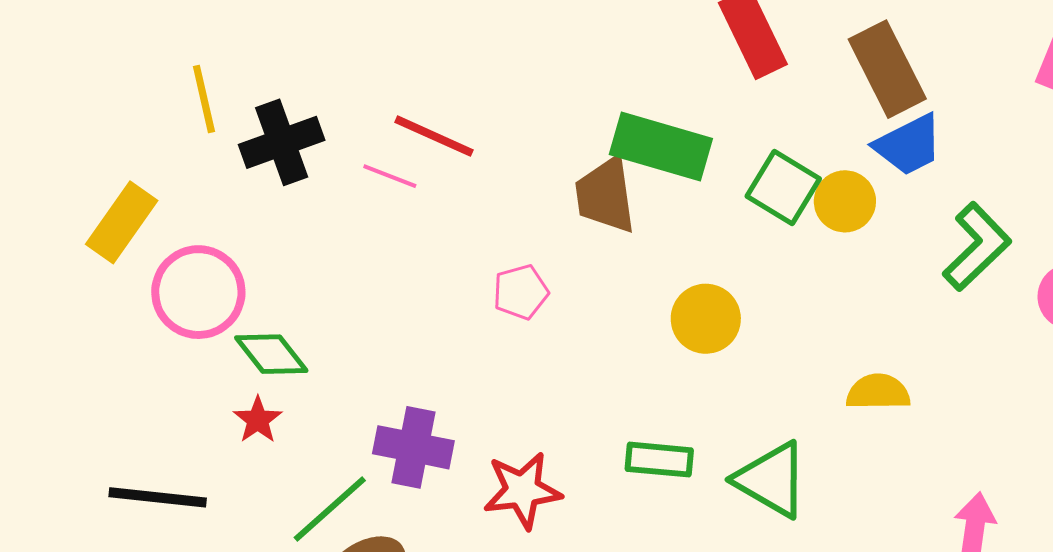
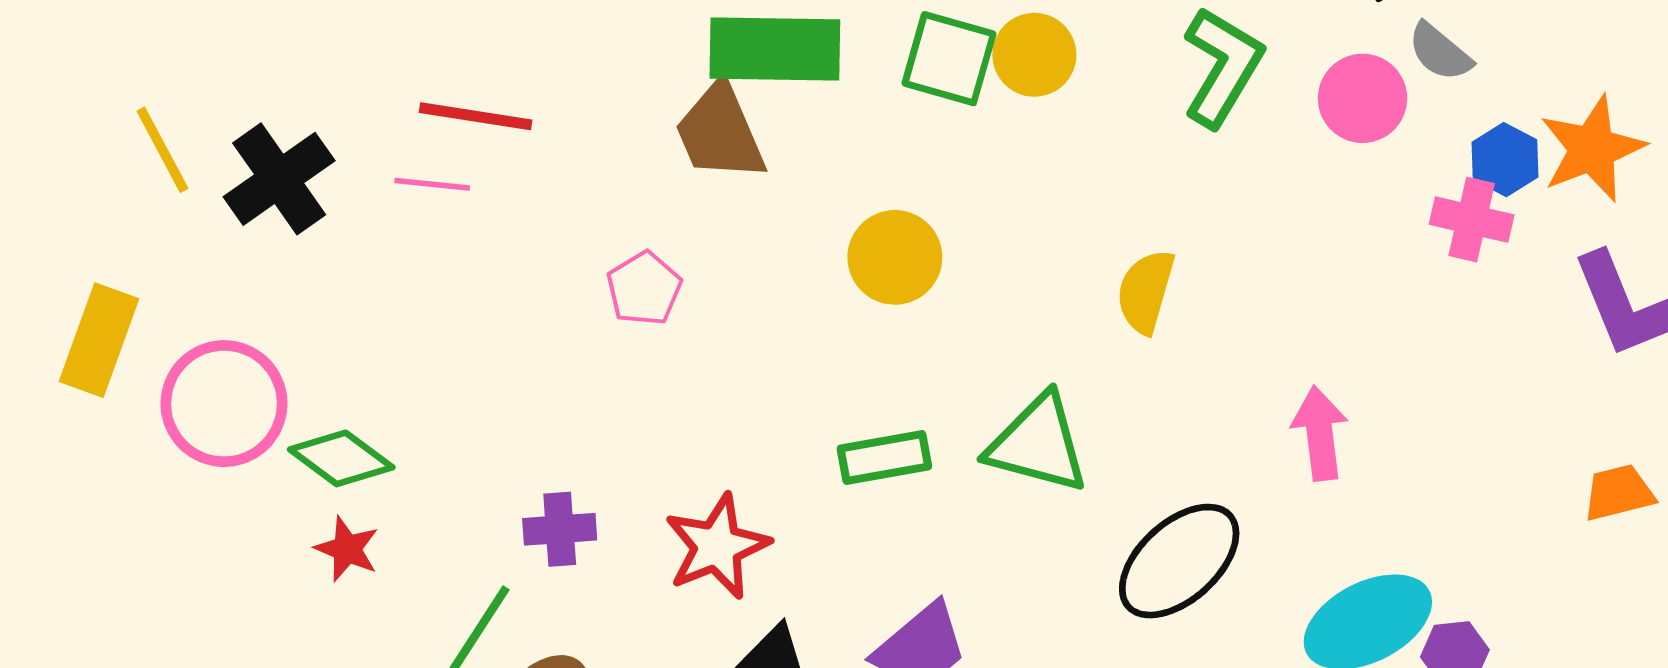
yellow semicircle: (878, 392) -> (1146, 292), turned -58
purple cross: (413, 447) -> (560, 529), size x0.7

